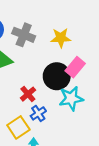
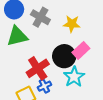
red cross: (28, 94) -> (38, 68), size x1.6
cyan star: (71, 98) -> (74, 77), turned -30

